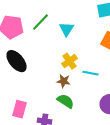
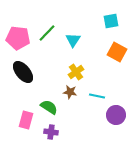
cyan line: (91, 73) -> (97, 96), moved
green semicircle: (66, 101) -> (49, 107), moved

